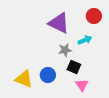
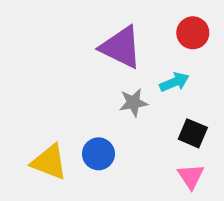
black square: (74, 67) -> (193, 133), moved
pink triangle: (82, 85) -> (191, 176), moved

